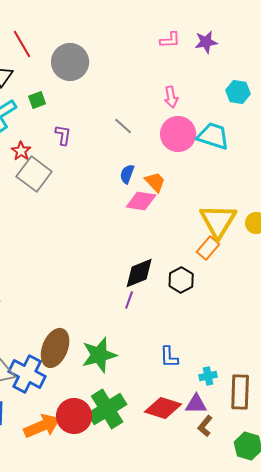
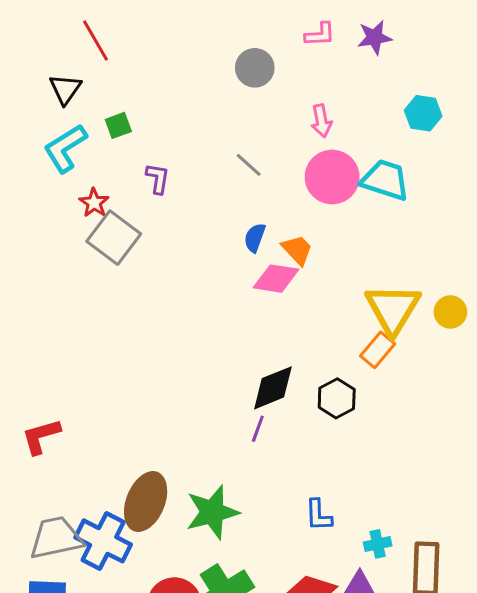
gray circle: (70, 62) -> (255, 68), moved, size x0.7

